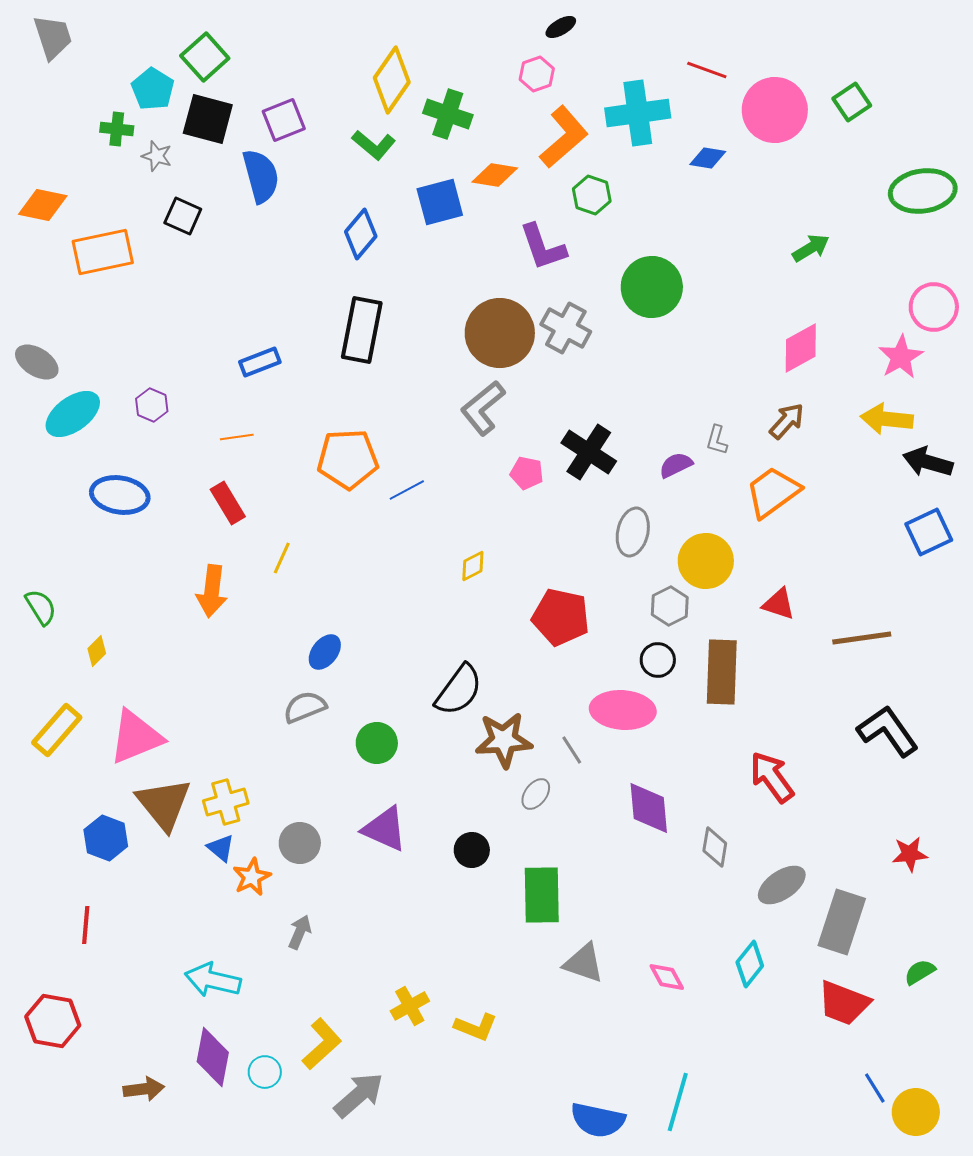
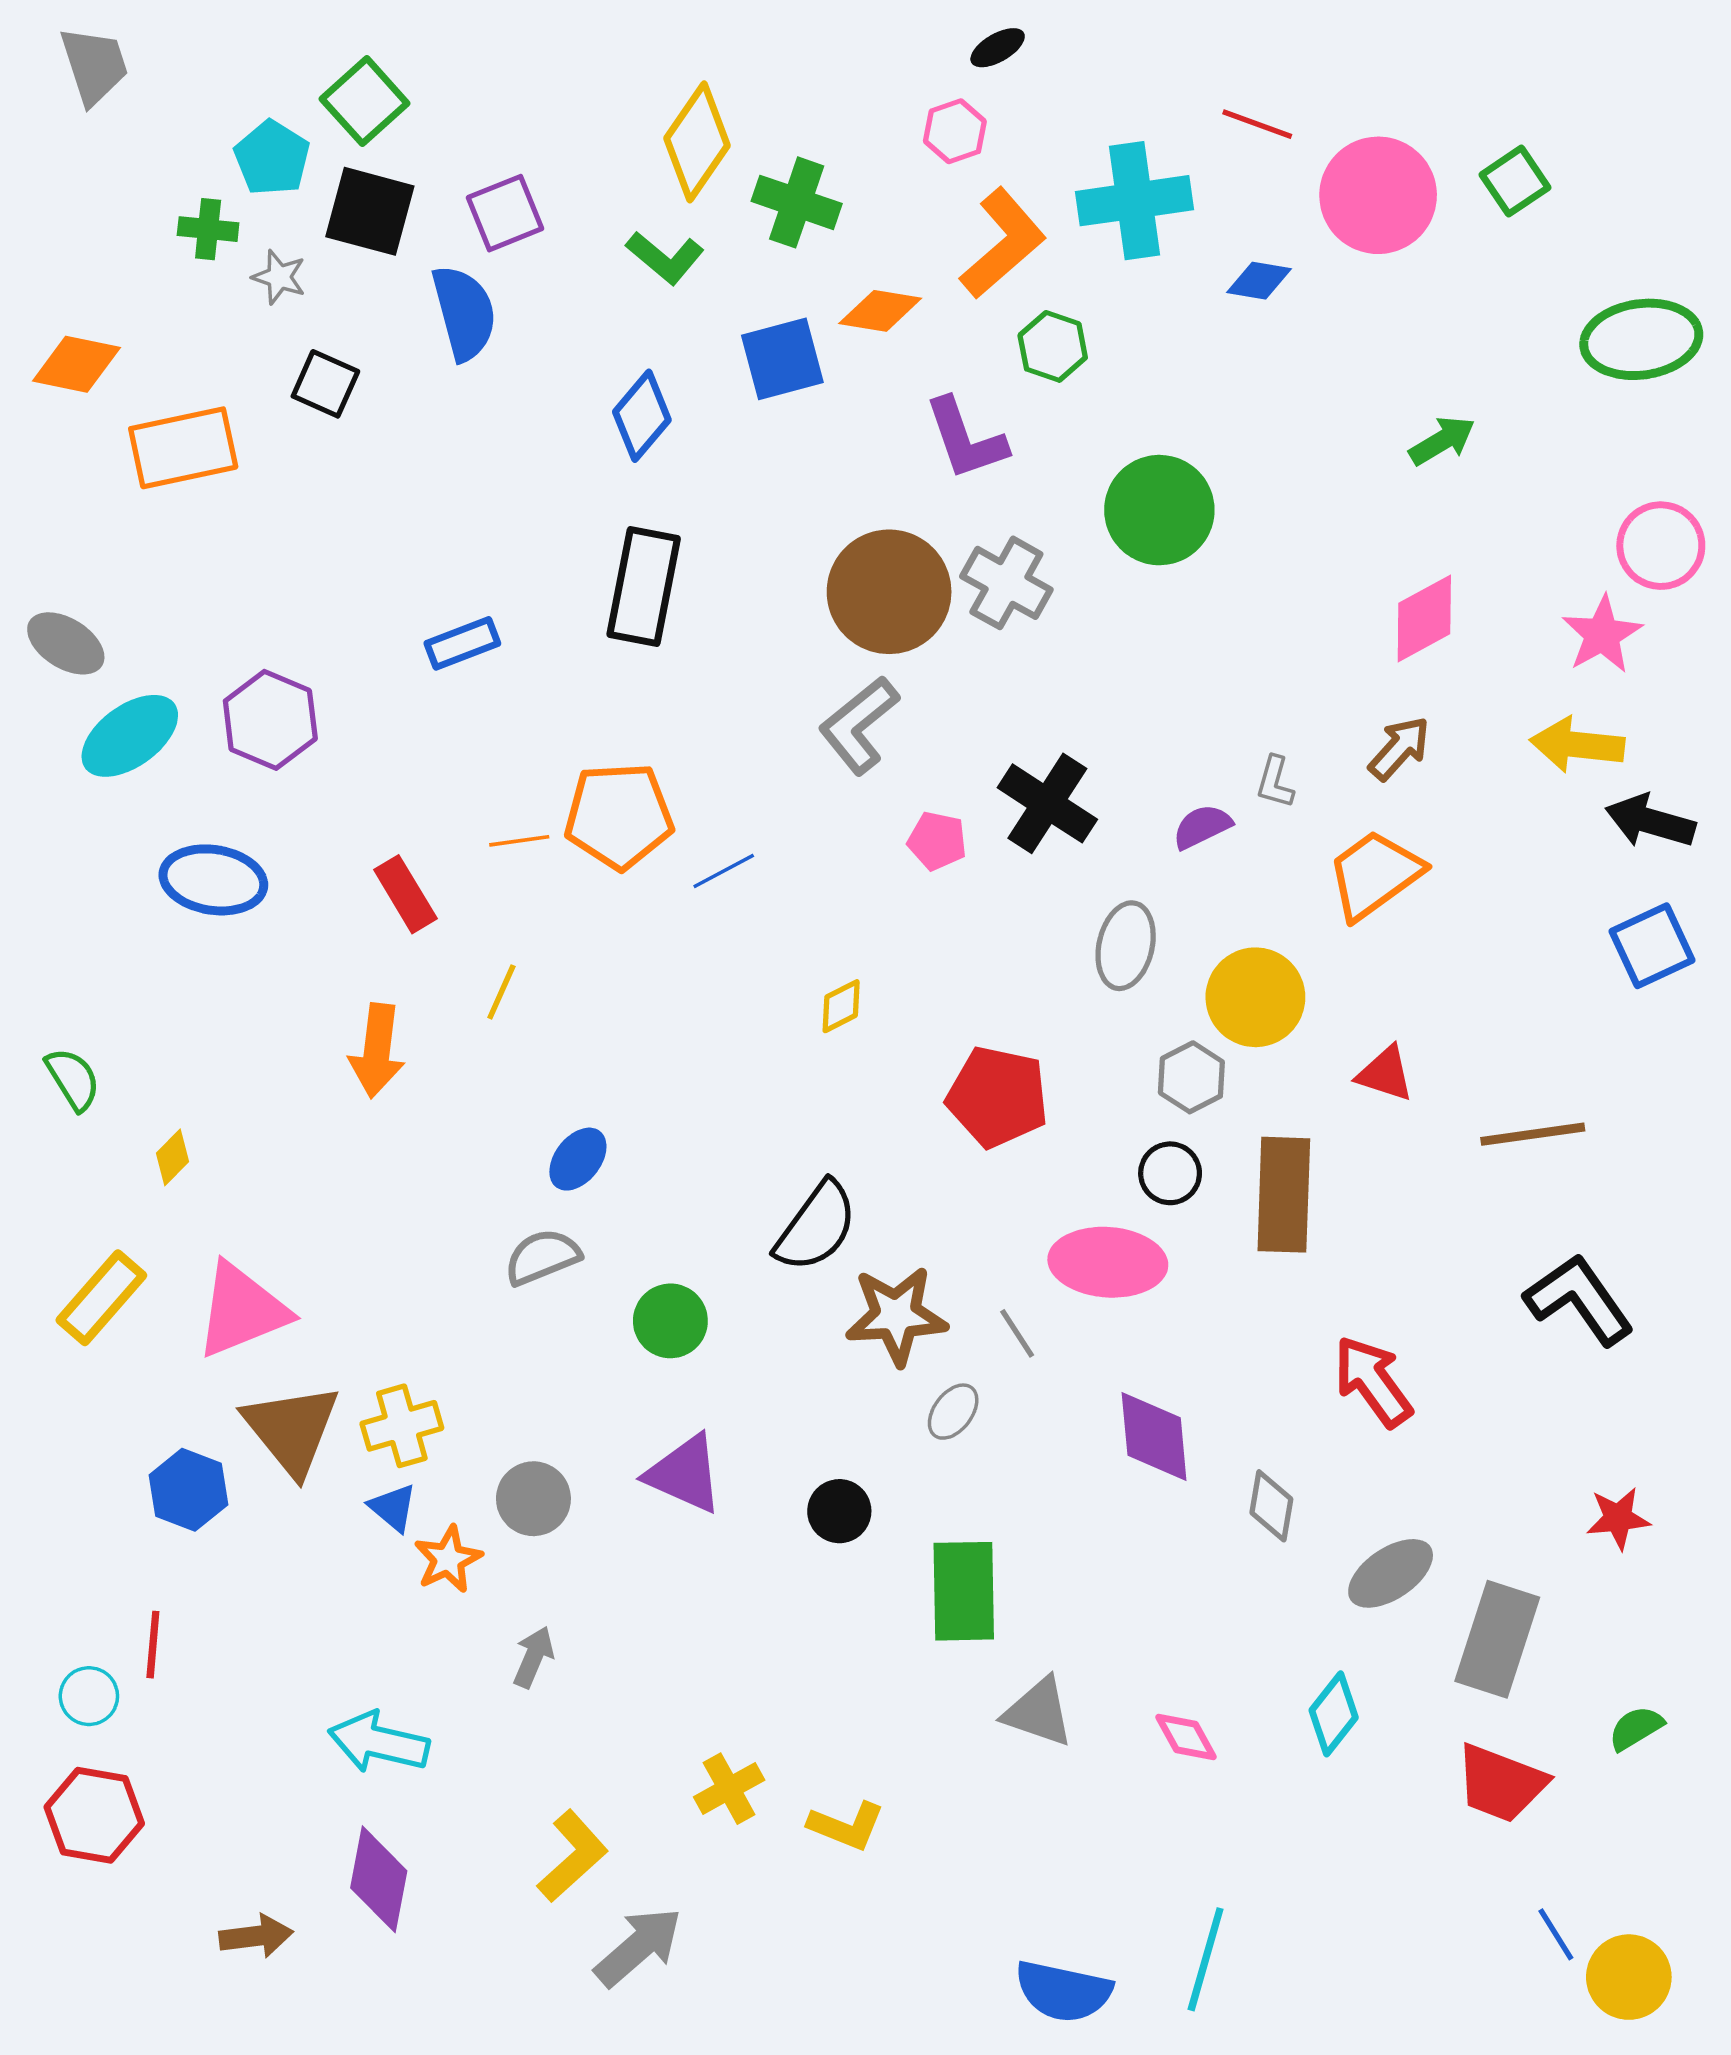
purple hexagon: (152, 405) -> (270, 720), size x1.6
orange line: (237, 437) -> (519, 841), moved
cyan circle: (265, 1072) -> (89, 1696), moved

